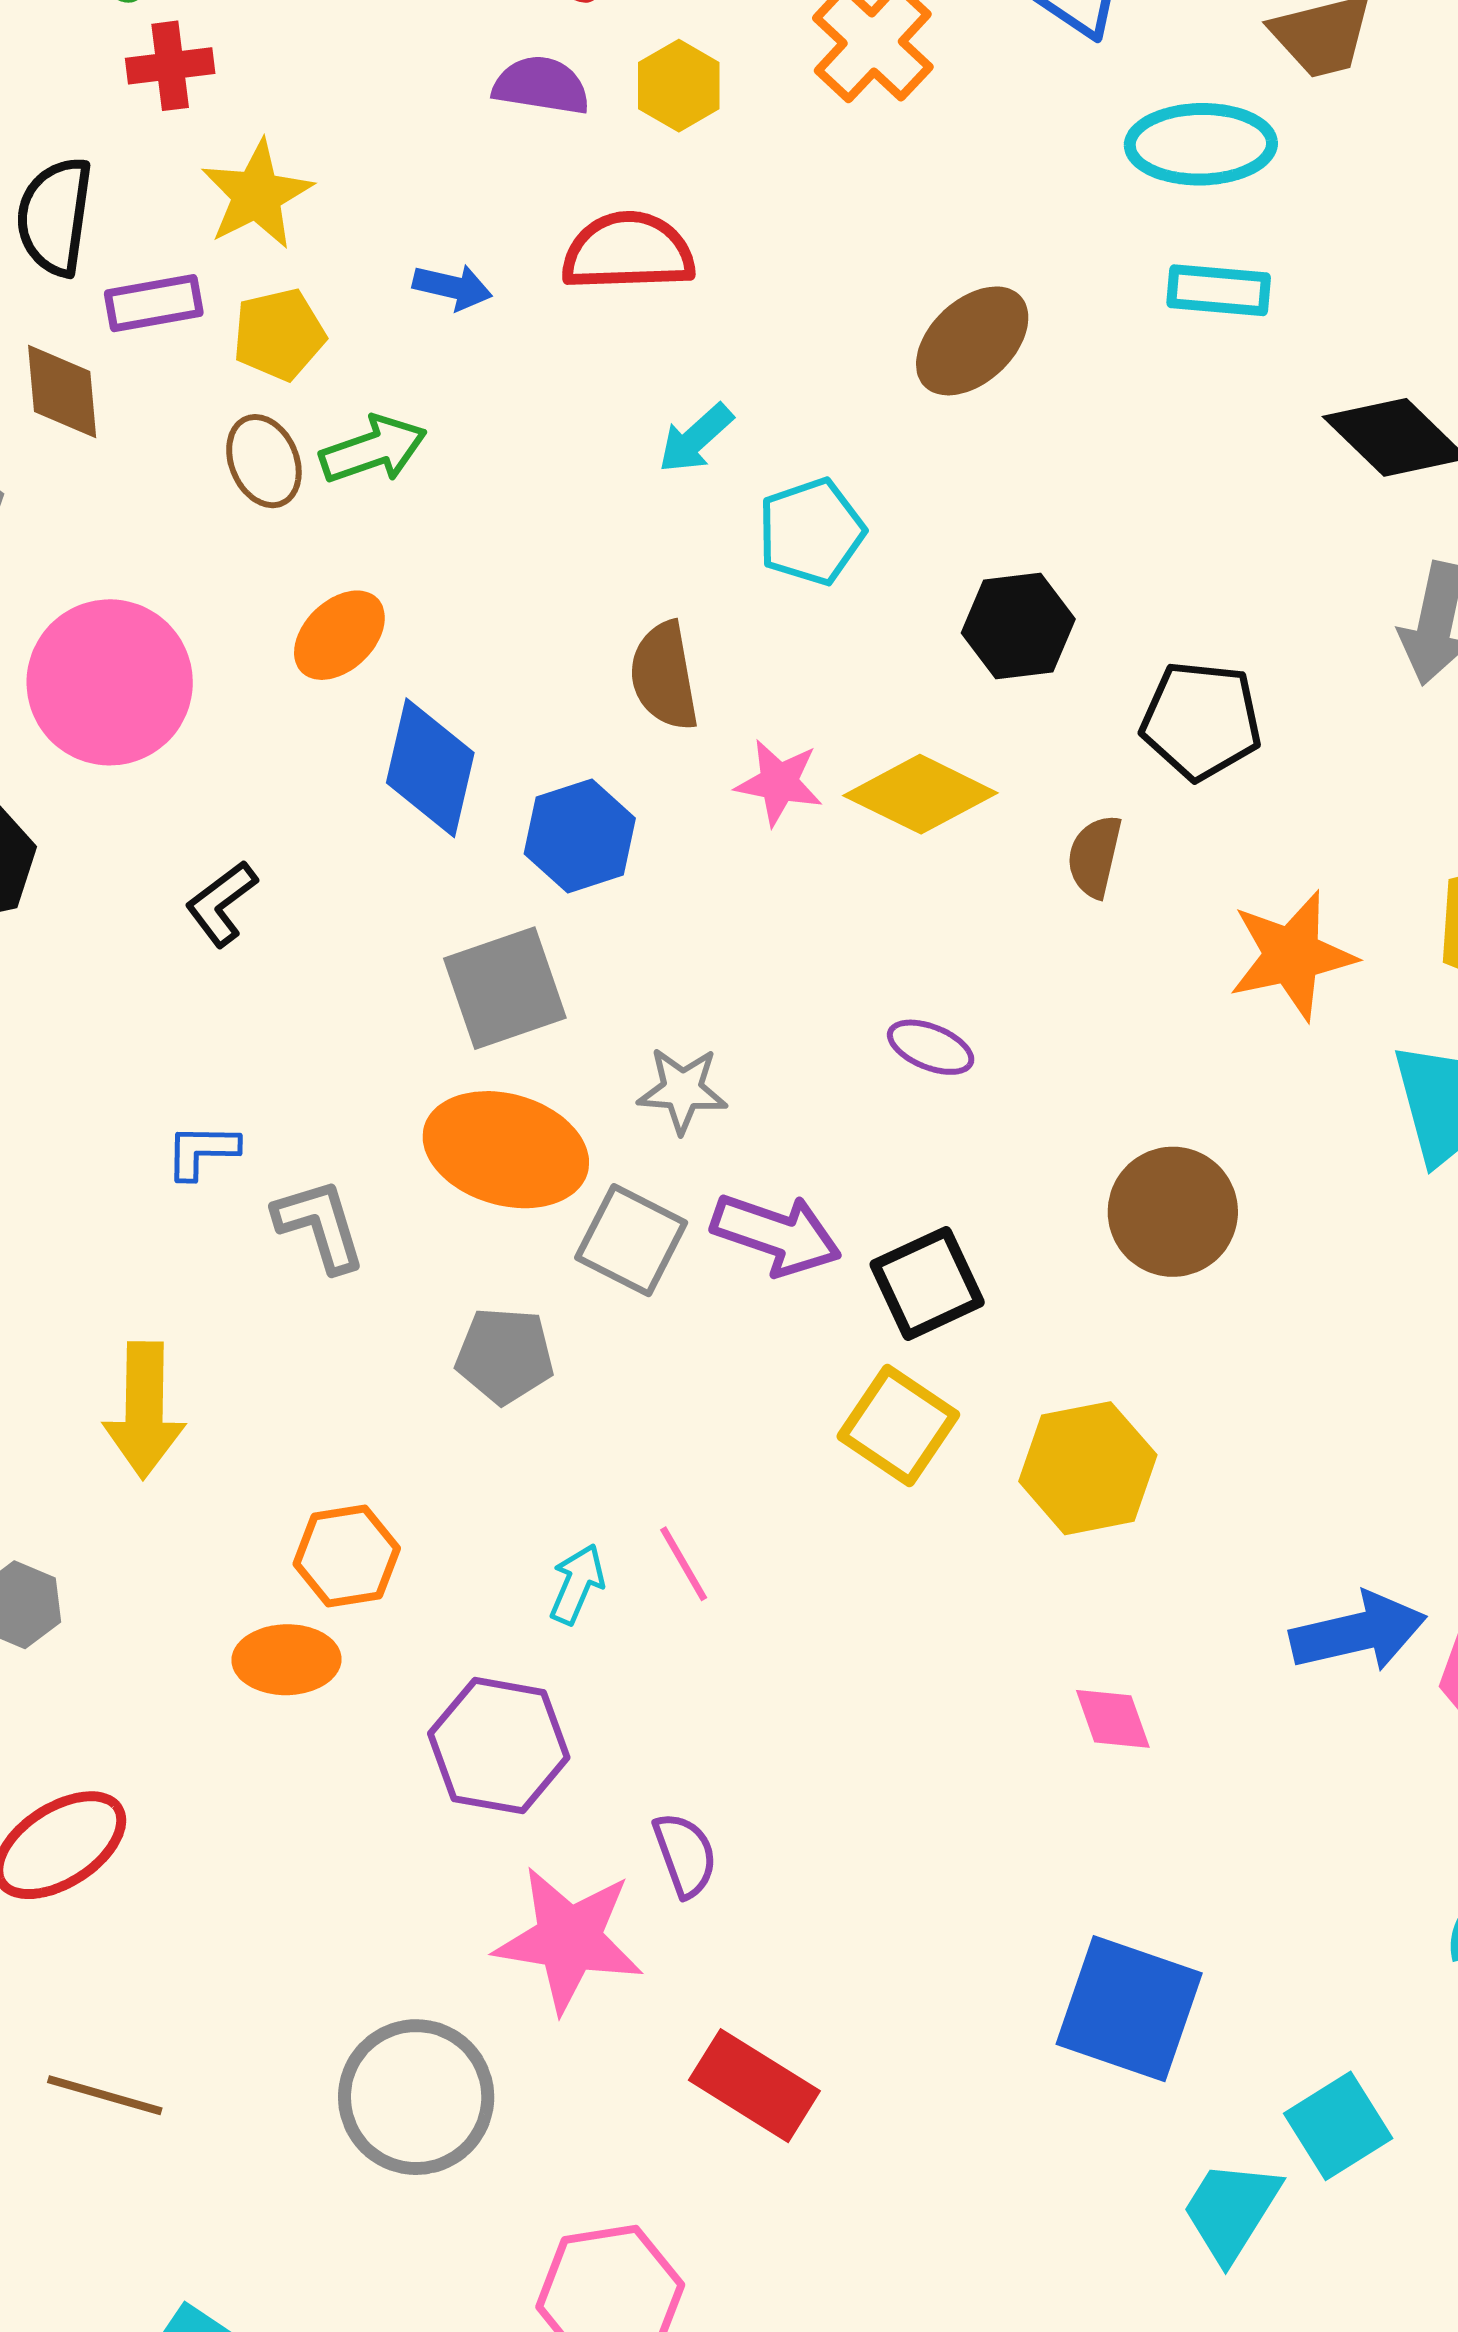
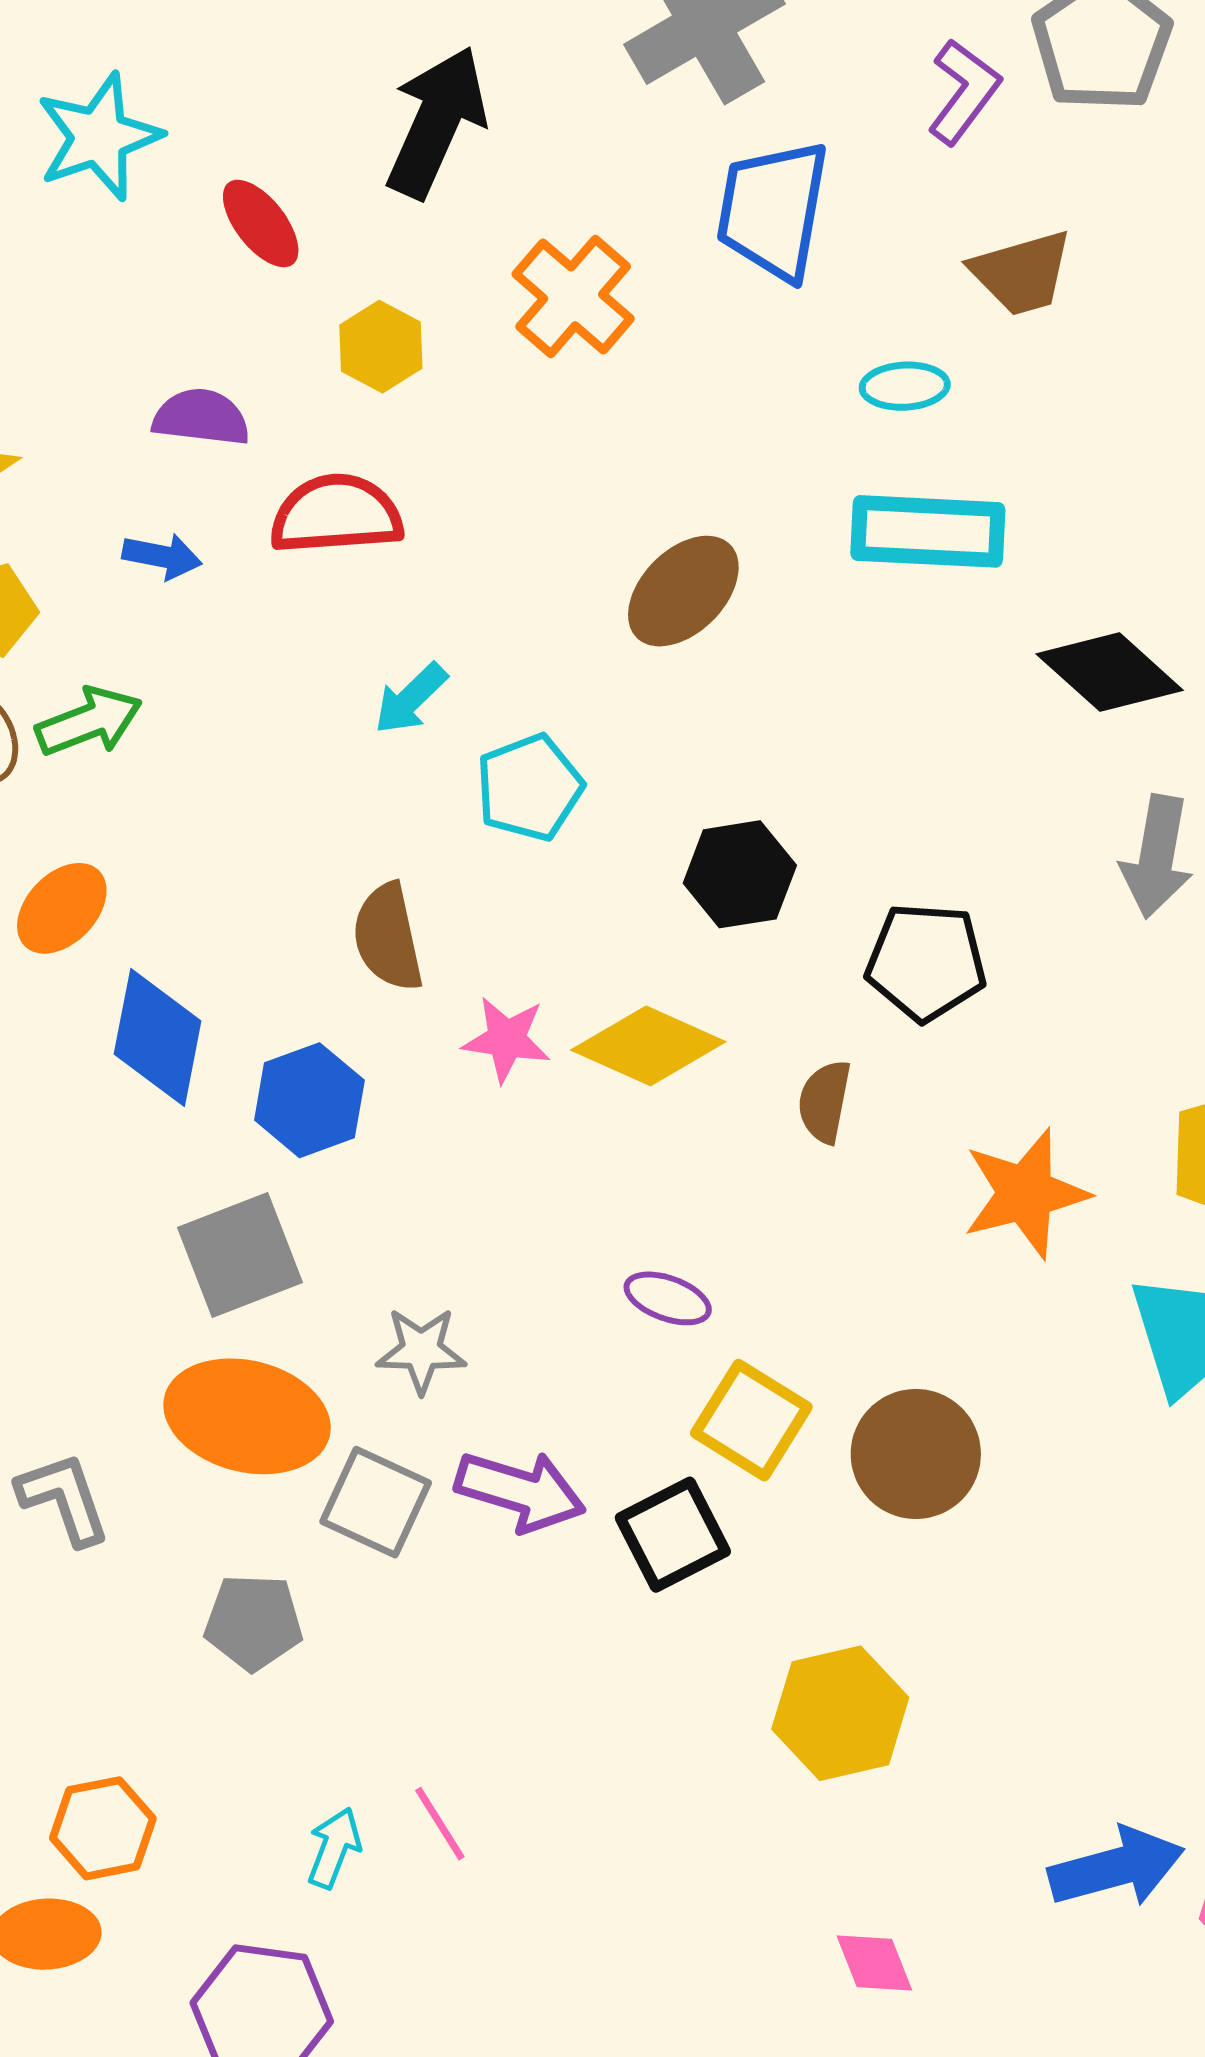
purple semicircle: (541, 86) -> (201, 417), moved
cyan ellipse: (1201, 144) -> (905, 386), size x0.6
cyan rectangle: (1219, 290) -> (928, 531), size x1.5
yellow square: (898, 1425) -> (751, 1420), moved

